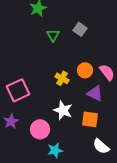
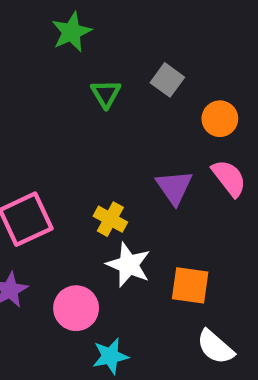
orange circle: (85, 70) -> (220, 119), moved
yellow cross: (62, 78) -> (110, 219), moved
purple triangle: (95, 93) -> (174, 187), moved, turned 30

